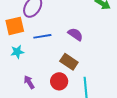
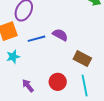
purple semicircle: (75, 34) -> (60, 35), moved
brown rectangle: (69, 62) -> (82, 59), moved

